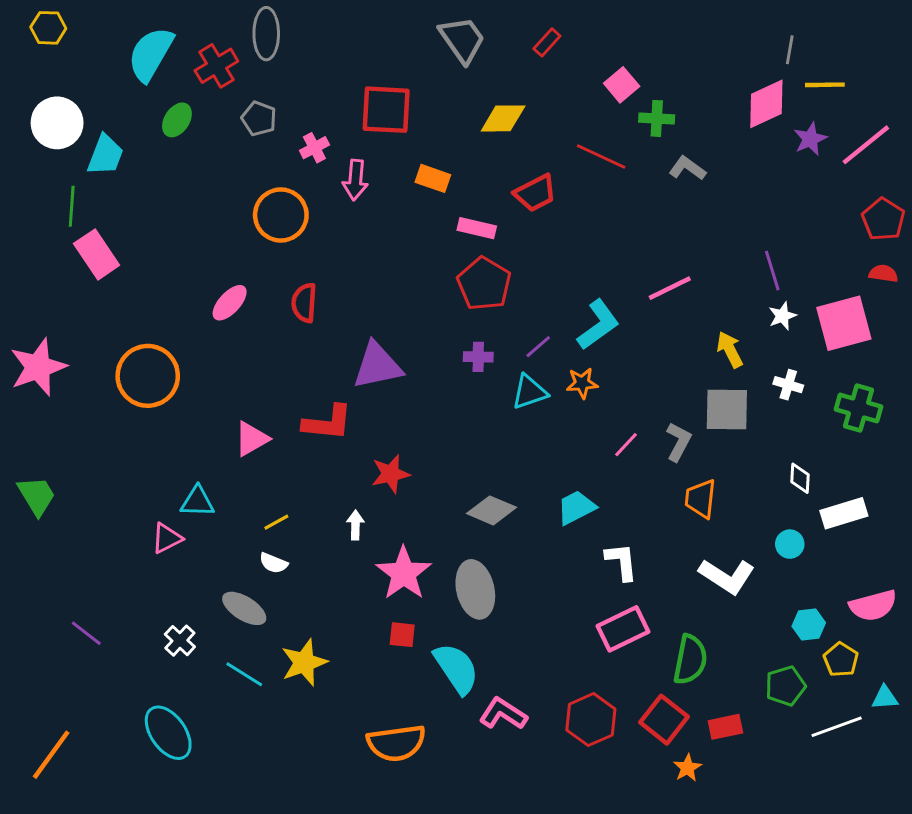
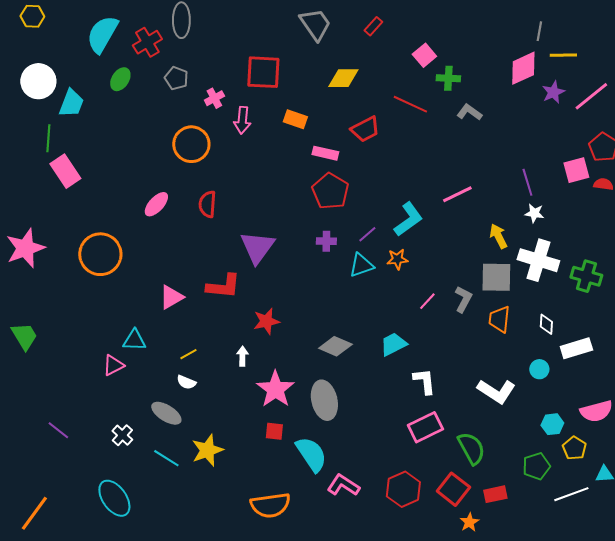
white star: (782, 316) -> (534, 213), turned 30
pink square: (844, 323) -> (576, 170), moved, size x0.7
purple triangle: (377, 366) -> (257, 247), turned -42
white cross: (788, 385) -> (538, 260), size x2.0
orange trapezoid: (701, 499) -> (499, 319), moved
green semicircle: (690, 660) -> (471, 448), turned -40

